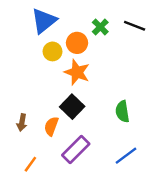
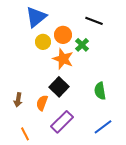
black line: (135, 26) -> (94, 21), moved
green cross: (100, 27) -> (82, 45), moved
orange line: (30, 164) -> (25, 134), turned -64

